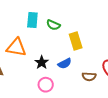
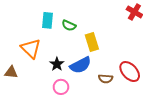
orange triangle: (16, 47) -> (31, 48), turned 35
blue semicircle: (65, 63) -> (80, 65), size x1.5

